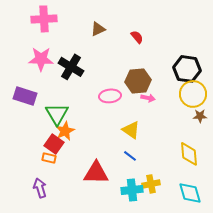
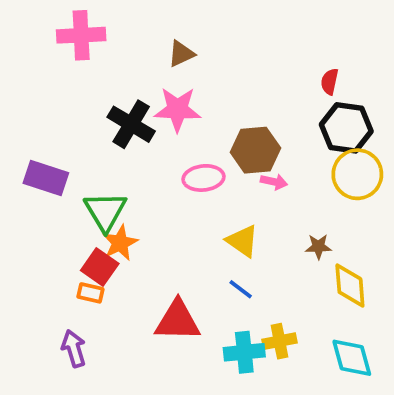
red semicircle: (137, 37) -> (330, 82), moved, turned -128
pink star: (41, 59) -> (178, 109), moved
brown star: (200, 116) -> (318, 247), moved

